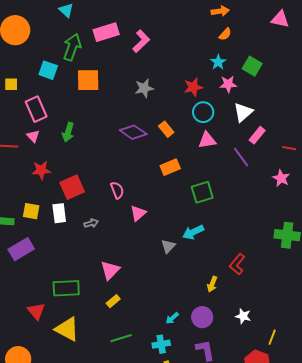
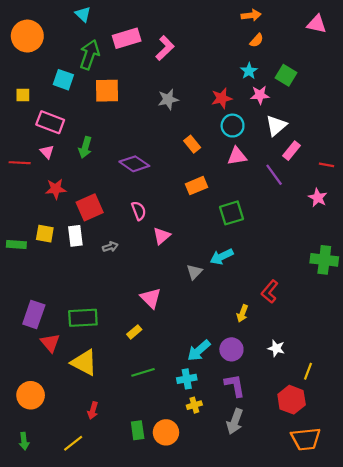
pink rectangle: (36, 109) -> (50, 122), turned -45
purple diamond: (133, 132) -> (134, 164), moved
purple rectangle: (21, 249) -> (34, 314), moved, turned -40
pink triangle: (110, 270) -> (151, 298), moved, turned -30
cyan arrow: (172, 318) -> (199, 350), size x1.6

